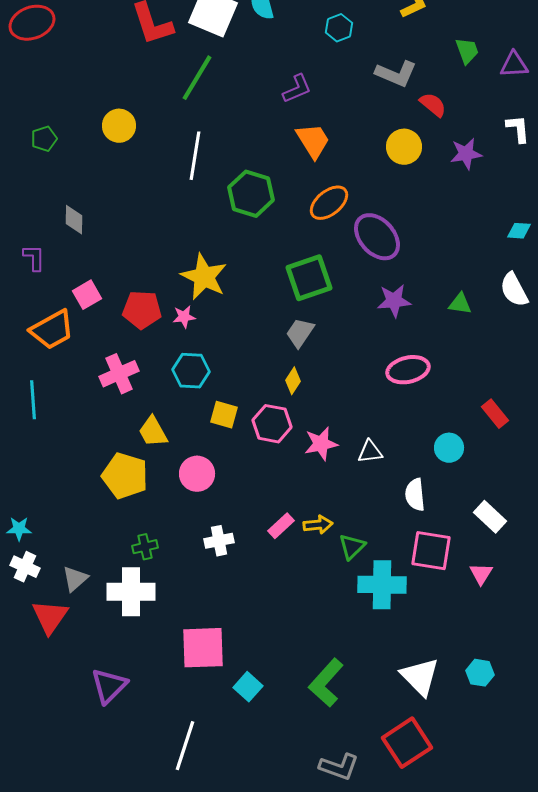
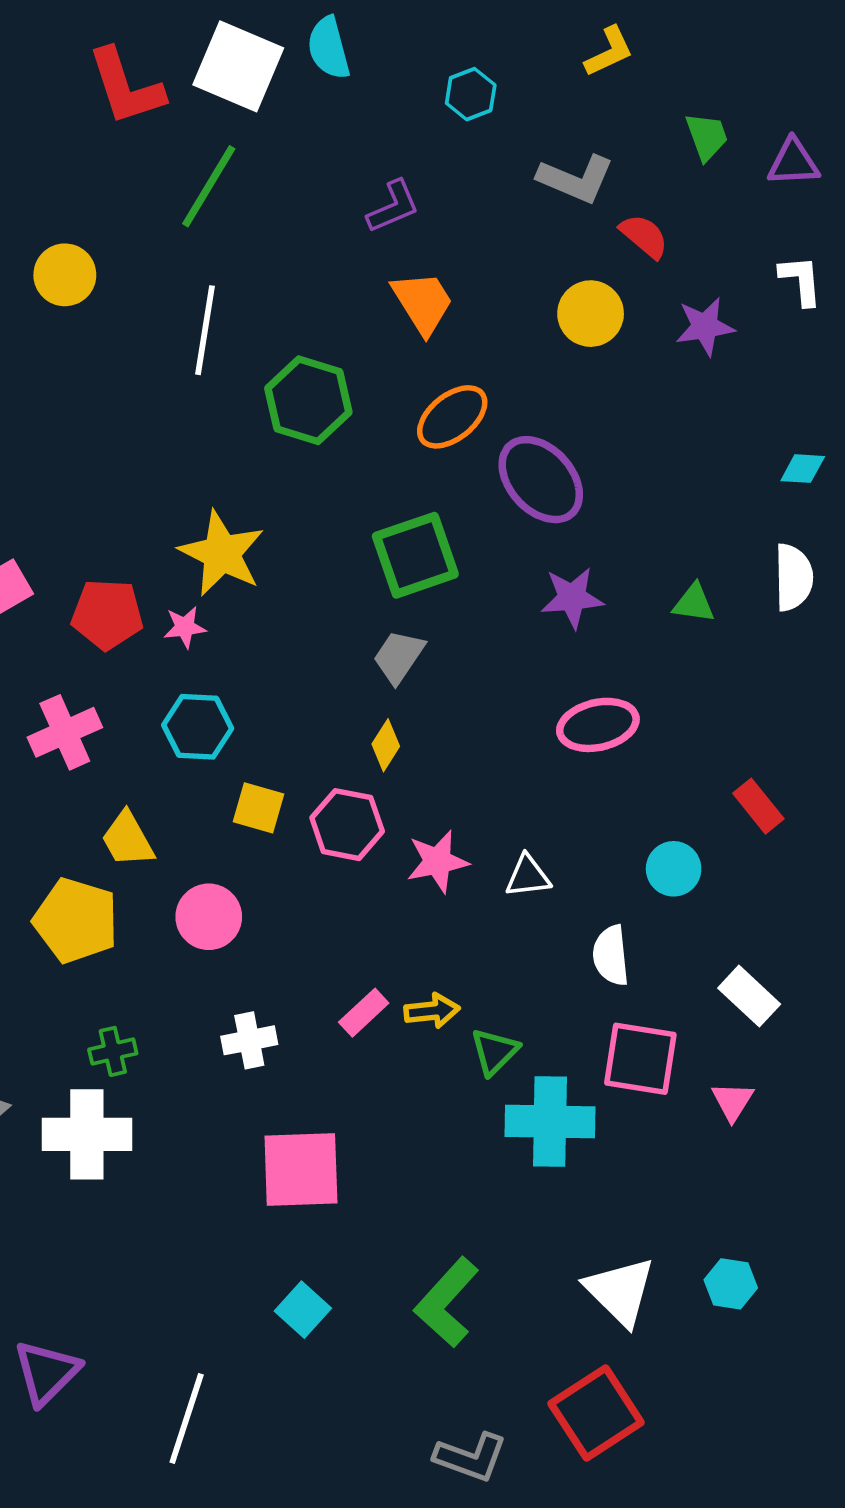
white semicircle: (514, 290) -> (793, 577), turned -153
pink square: (203, 648) -> (301, 1169), moved
purple triangle: (109, 686) -> (46, 1372), moved

